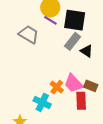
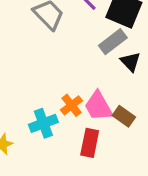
red rectangle: (81, 101) -> (90, 143), moved
cyan cross: (42, 102) -> (43, 123), turned 30

